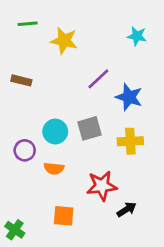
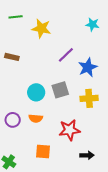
blue star: (129, 97) -> (88, 67), turned 30
purple circle: (25, 150) -> (13, 120), moved
black arrow: (127, 209) -> (87, 155), moved, turned 32

